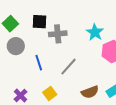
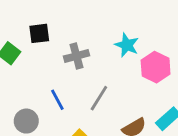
black square: (39, 22) -> (39, 33), moved
gray circle: (16, 46) -> (26, 121), moved

